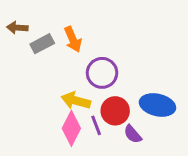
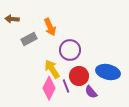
gray rectangle: (42, 44) -> (29, 39), moved
yellow arrow: (76, 101) -> (52, 69), turned 42

